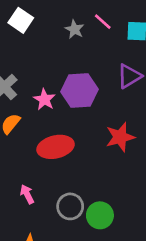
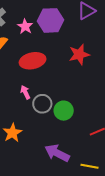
pink arrow: (27, 194) -> (25, 92), moved

